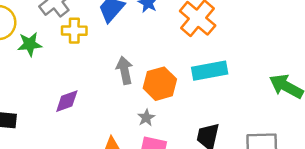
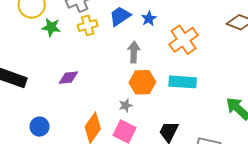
yellow cross: (74, 31) -> (88, 25), turned -30
gray arrow: (125, 70) -> (134, 52), moved

